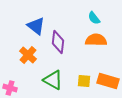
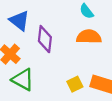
green triangle: (53, 80) -> (23, 80), moved
yellow square: (84, 81) -> (75, 84), turned -32

